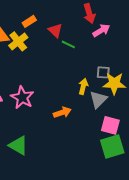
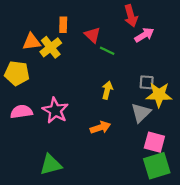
orange rectangle: (29, 21) -> (63, 25), turned -56
yellow arrow: (83, 86) -> (107, 90), moved
green triangle: (18, 145) -> (51, 165), turned -45

